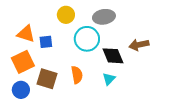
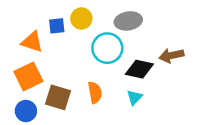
blue square: (46, 42) -> (57, 26), moved
black diamond: (113, 56) -> (139, 69), turned -55

